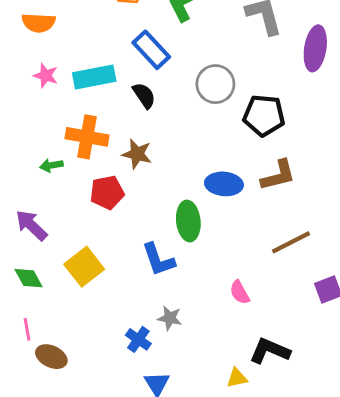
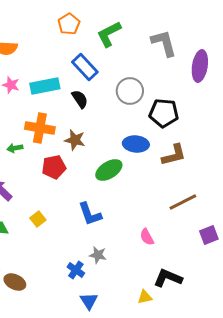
blue ellipse: (224, 184) -> (136, 144), moved
green ellipse: (188, 221) -> (109, 170), moved, turned 64
yellow square: (84, 267) -> (38, 219), size x0.6

